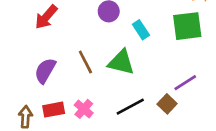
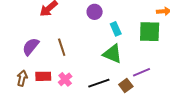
brown line: (85, 62) -> (62, 47), moved
green triangle: (121, 62) -> (112, 54), moved
purple semicircle: (45, 71) -> (31, 47), moved

